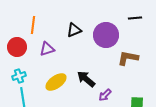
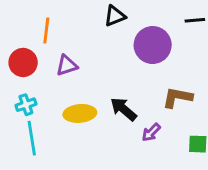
black triangle: (74, 30) -> (115, 16), moved
brown L-shape: (128, 58) -> (177, 97), moved
yellow ellipse: (56, 82) -> (80, 113), turned 30

